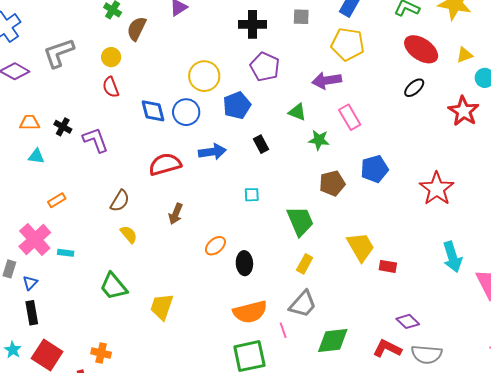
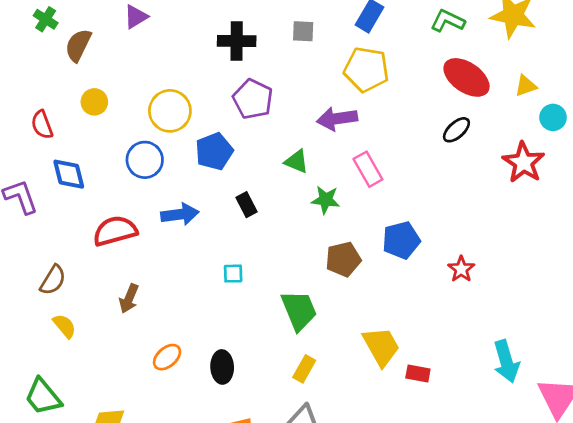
yellow circle: (111, 57) -> (94, 102), moved
blue diamond: (153, 111) -> (69, 174), moved
red star: (437, 189) -> (461, 269), moved, size x0.6
orange ellipse: (215, 246) -> (167, 357), moved

